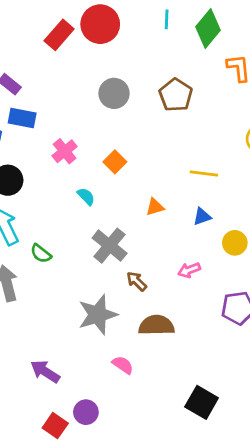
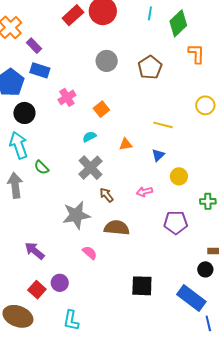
cyan semicircle: (86, 196) -> (89, 137), moved, turned -80
blue triangle: (202, 217) -> (158, 155), turned -32
black square: (202, 402) -> (142, 286), turned -35

